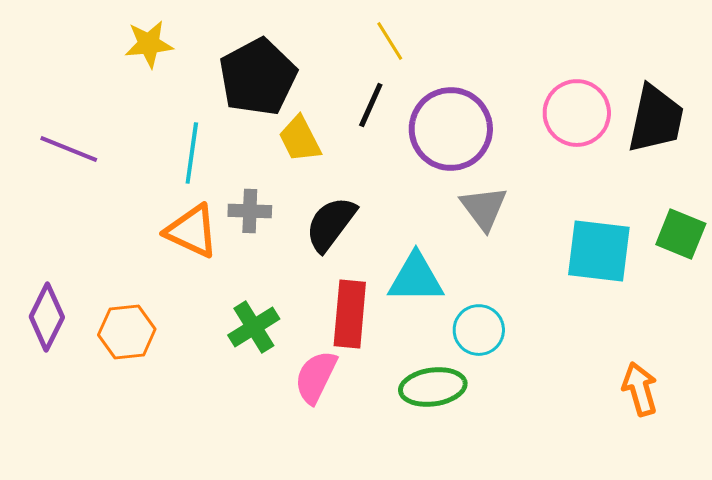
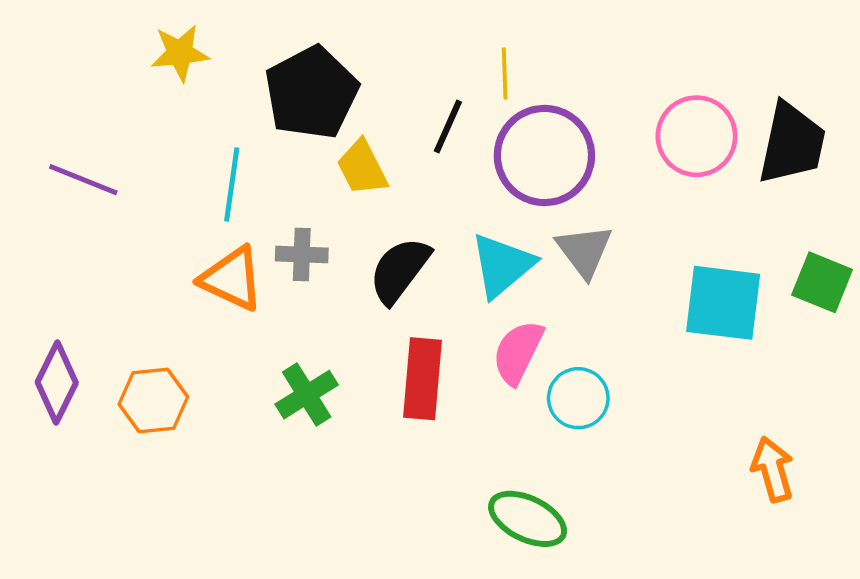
yellow line: (390, 41) -> (505, 73), moved, turned 30
cyan triangle: (416, 278) -> (502, 265), moved, turned -40
pink semicircle: (316, 377) -> (518, 352), moved
green ellipse: (433, 387) -> (528, 519), moved, turned 34

